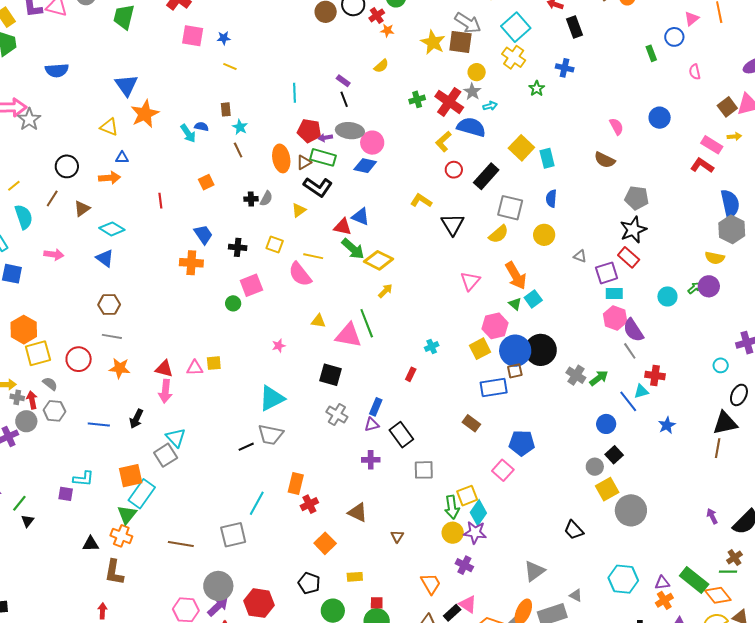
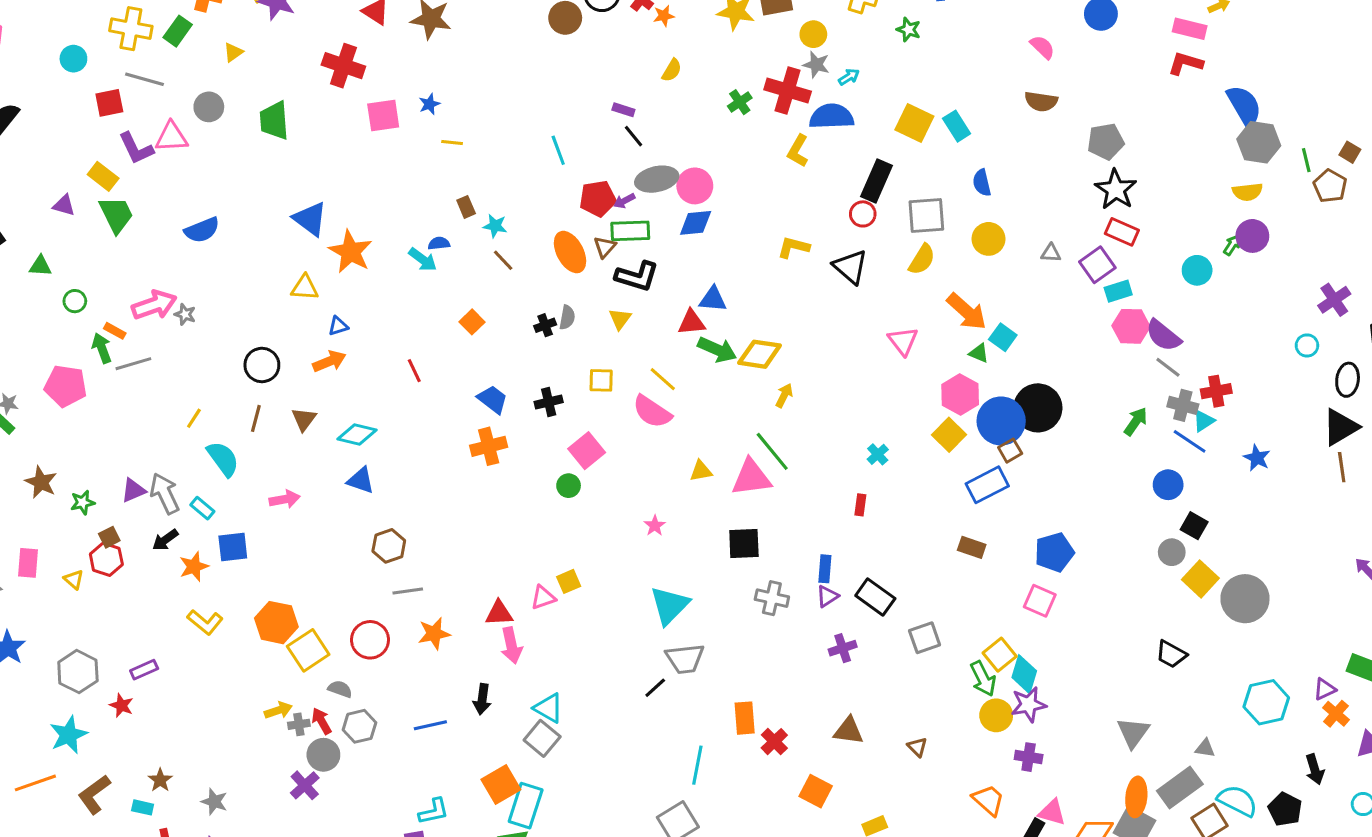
gray star: (29, 119) -> (185, 314), size x0.6
red circle: (454, 170) -> (863, 214), moved
yellow line: (313, 256) -> (663, 379), turned 48
gray cross: (576, 375) -> (1183, 405), moved

